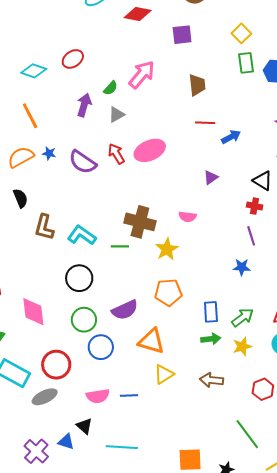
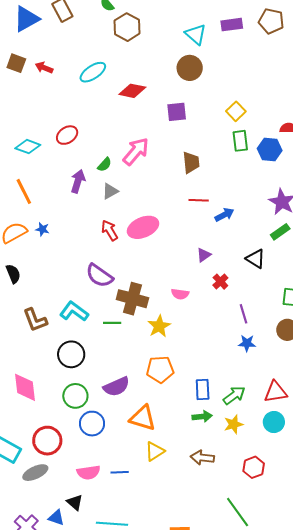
purple semicircle: (83, 162) -> (99, 276), moved
red cross: (255, 206) -> (220, 282), moved, turned 35
brown L-shape: (44, 227) -> (35, 320), moved, turned -36
blue star: (242, 267) -> (247, 343), moved

